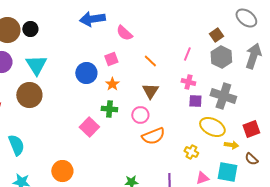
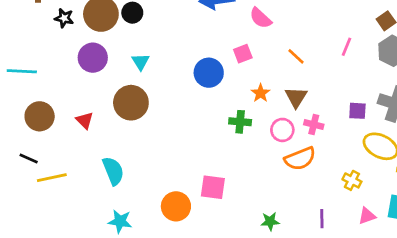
cyan triangle: (36, 65) -> (140, 62), size x0.6
pink cross: (188, 82) -> (314, 124), moved
orange star: (112, 84) -> (261, 93), moved
pink square: (89, 127) -> (213, 187), moved, turned -36

